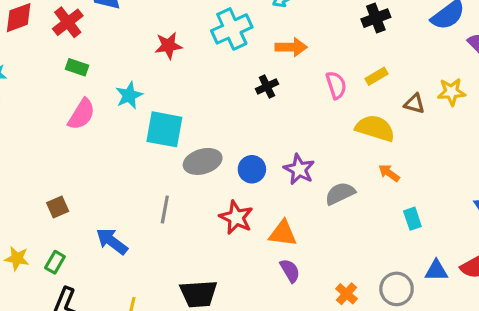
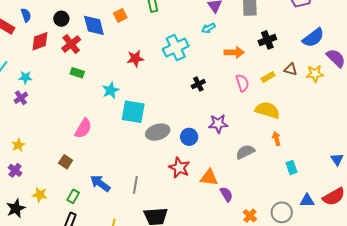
orange arrow: (291, 47) -> (234, 52), moved
yellow star: (451, 92) -> (315, 74), moved
brown triangle: (414, 104) -> (291, 69), moved
pink semicircle: (82, 114) -> (83, 128), moved
purple star: (299, 169) -> (218, 124), moved, turned -30
orange arrow: (389, 173) -> (276, 139), turned 40
brown square: (58, 207) -> (66, 162), turned -32
gray line: (165, 210) -> (135, 185), moved
green rectangle: (55, 262) -> (73, 196), moved
purple semicircle: (290, 271) -> (226, 194), moved

